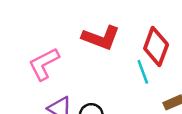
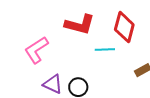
cyan line: (143, 72) -> (105, 50), moved, turned -66

